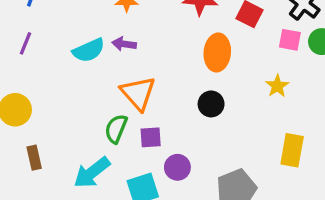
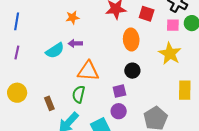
yellow star: (277, 86) -> (170, 54), size x1.6
orange triangle: (138, 93) -> (88, 71), turned -35
purple square: (151, 137) -> (119, 91), moved
brown rectangle: (34, 158) -> (49, 103), moved

